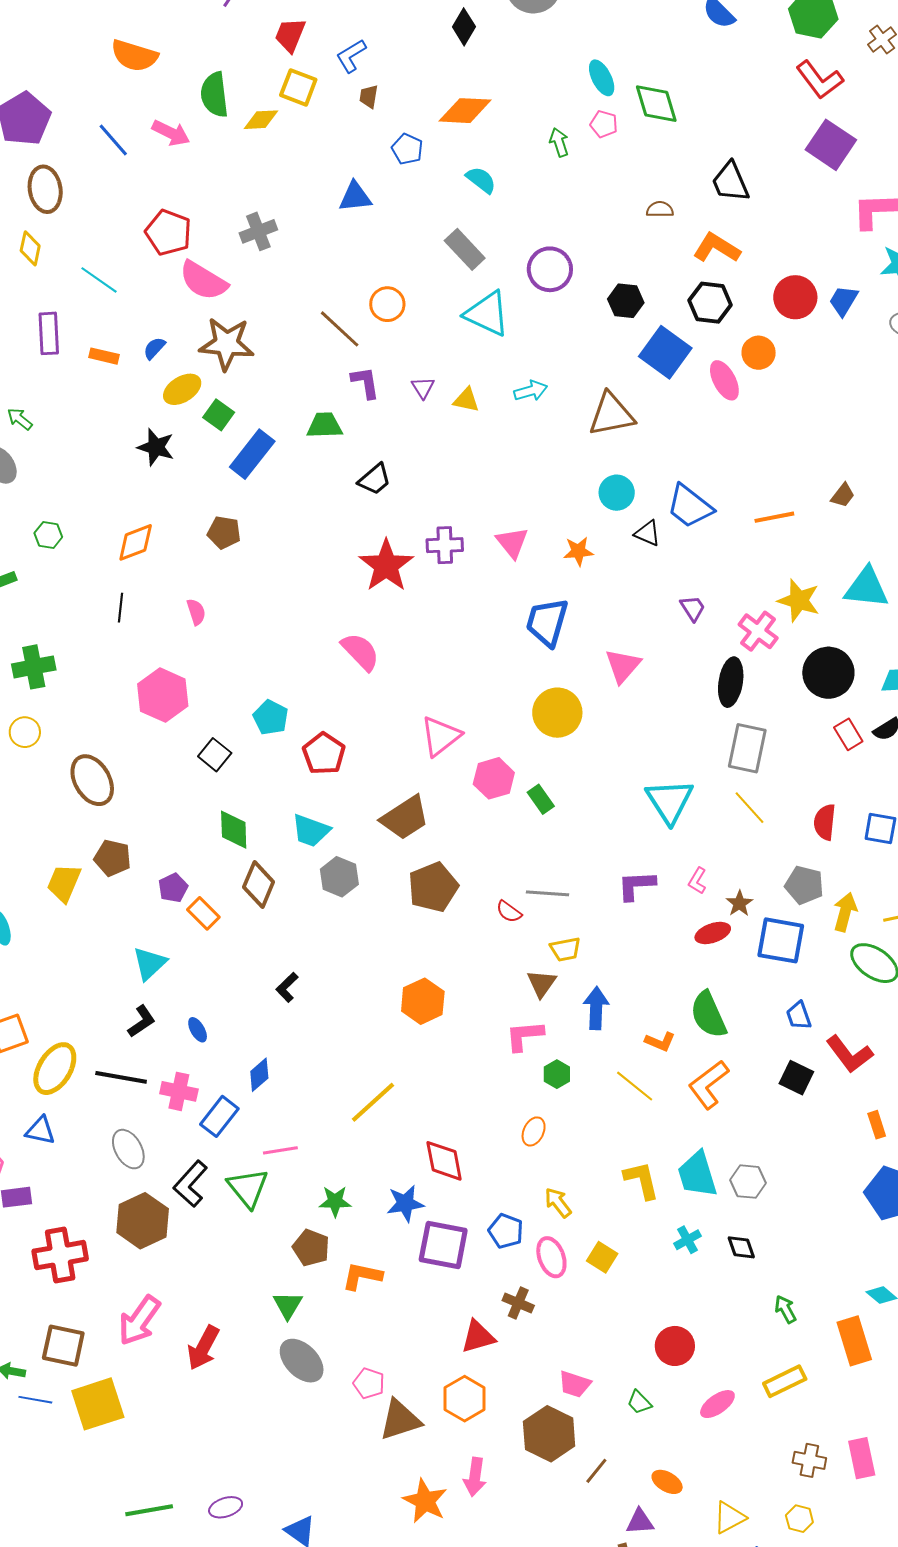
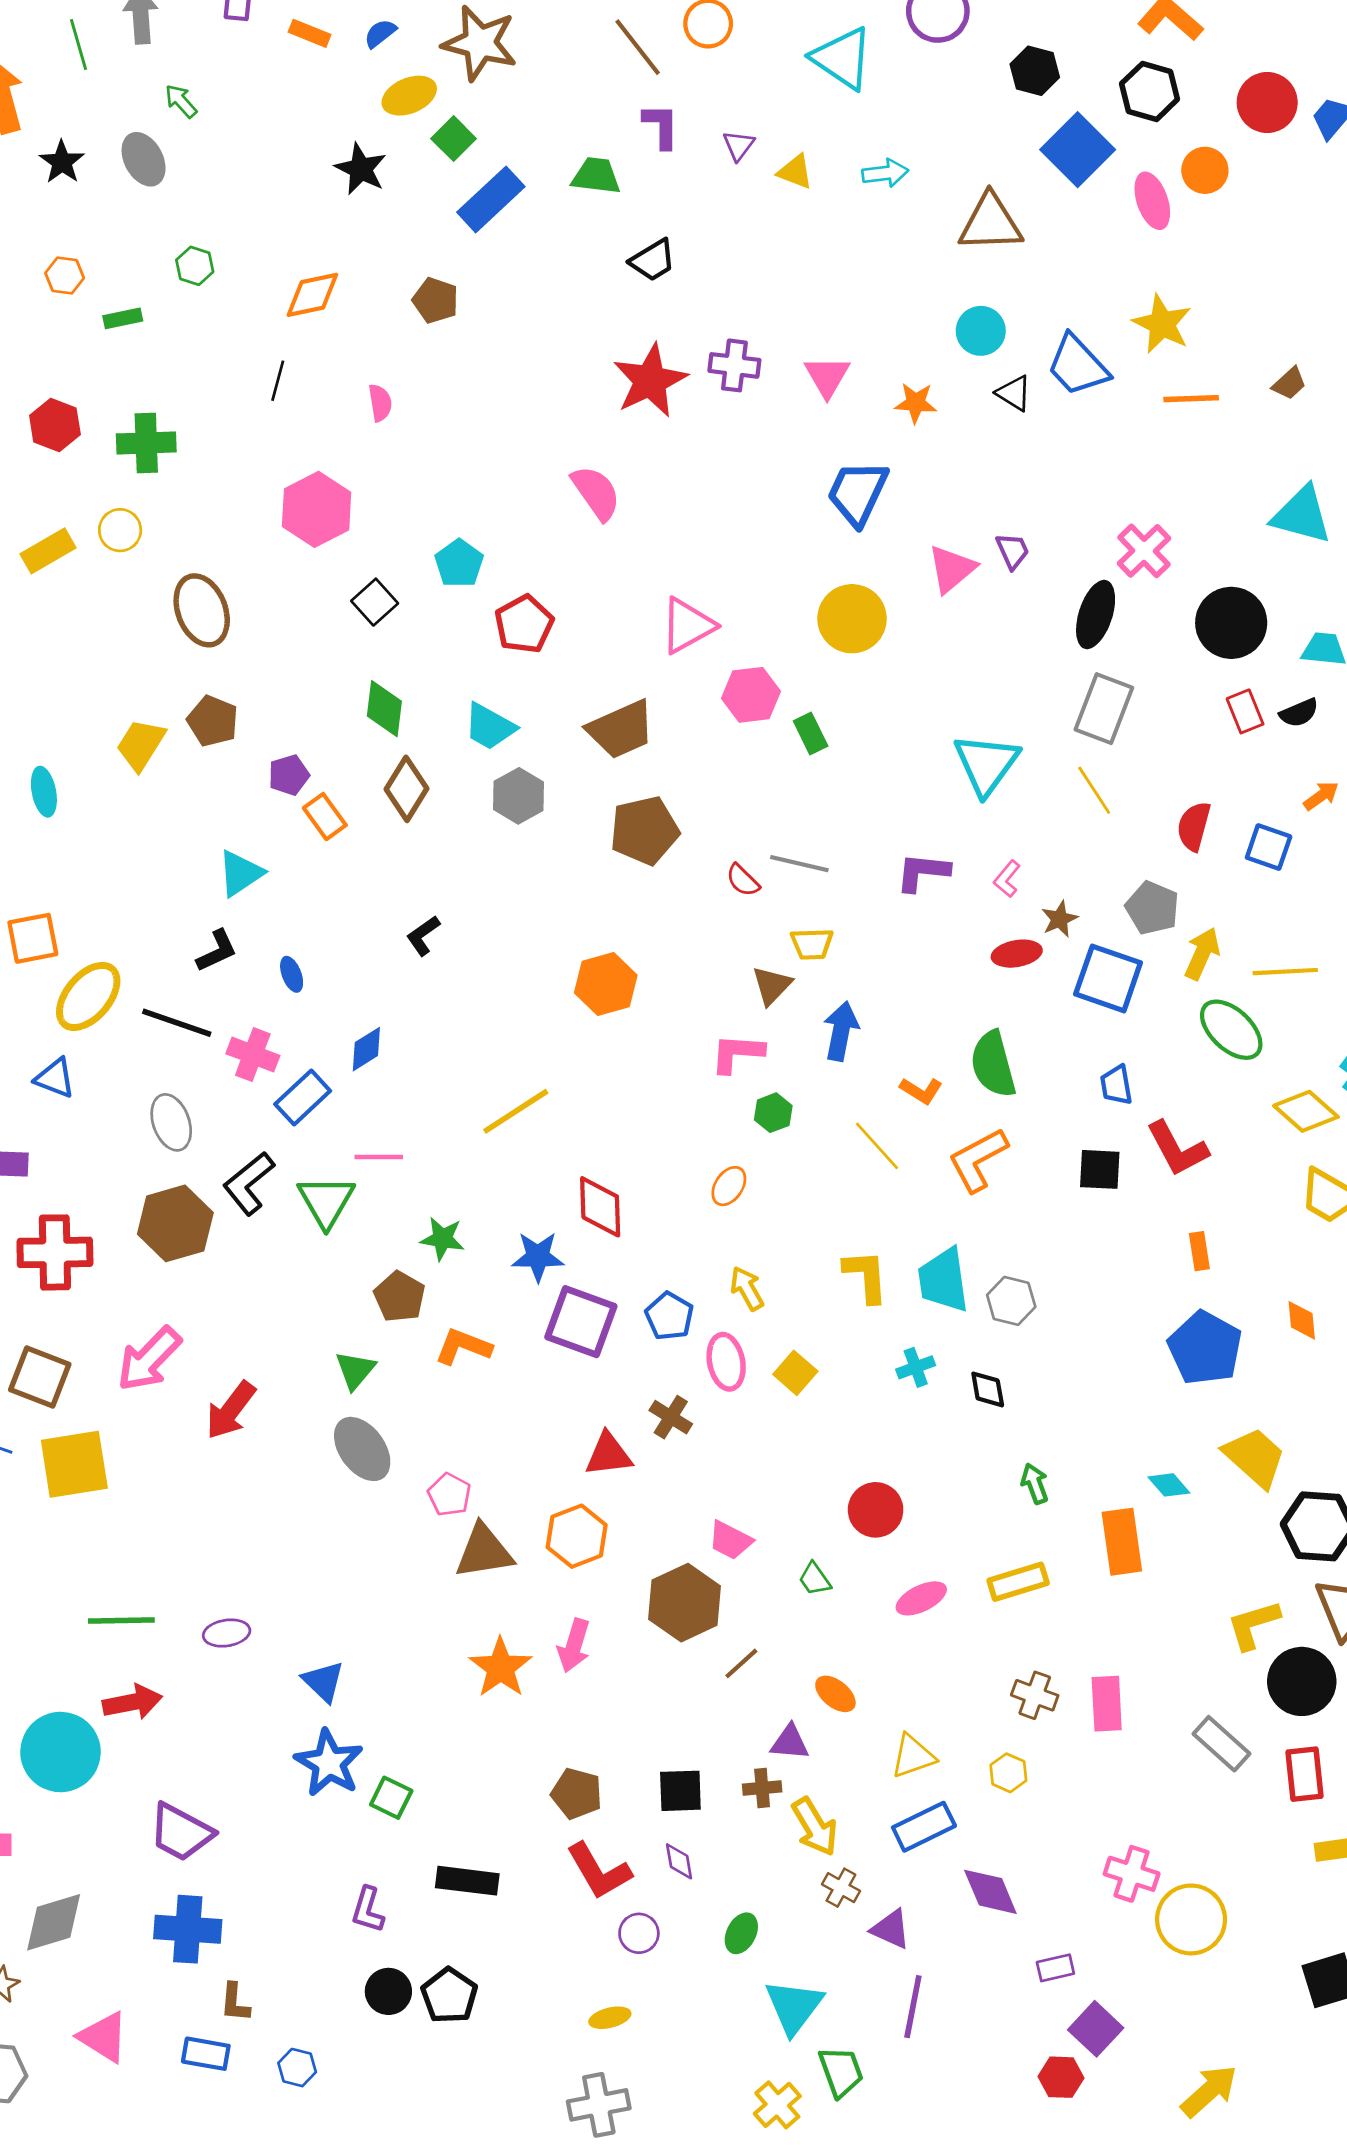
yellow star: (799, 600) -> (1162, 324), moved
purple trapezoid: (693, 608) -> (1013, 551), moved
black square: (796, 1078) -> (1100, 1169), turned -32

